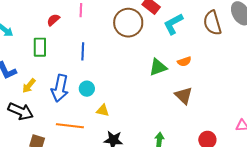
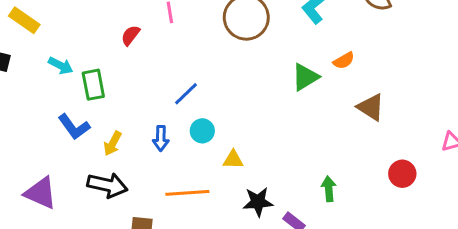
green rectangle: (40, 47) -> (93, 85), moved
blue line: (83, 51) -> (186, 94), moved, turned 54
blue arrow: (60, 88) -> (161, 138), size x0.6
brown triangle: (184, 96) -> (371, 107), moved

